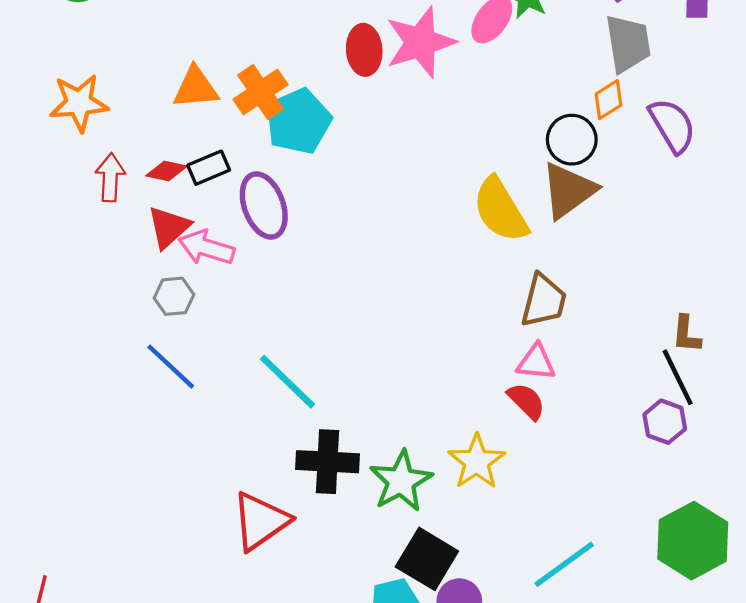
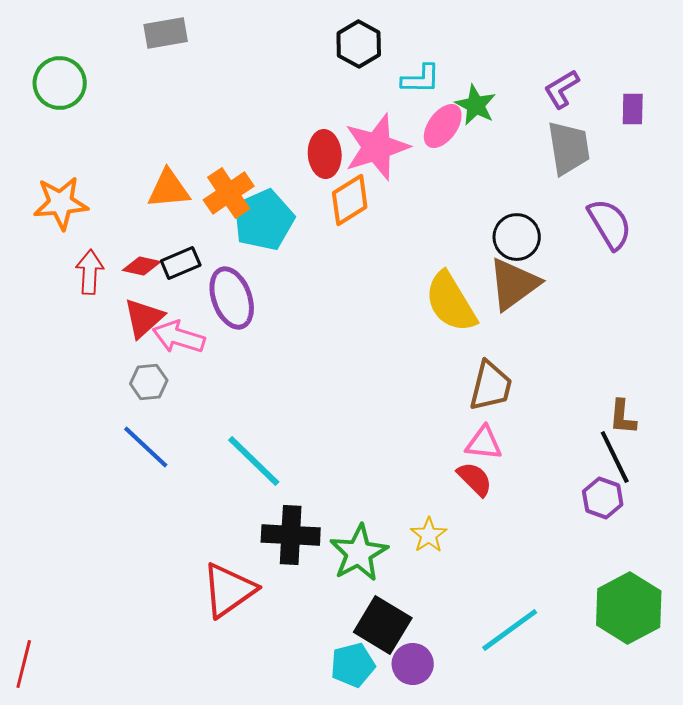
orange diamond: (608, 100) -> (350, 200), moved, size x1.4
yellow star: (477, 462) -> (429, 535), size x0.7

